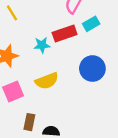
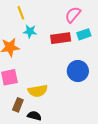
cyan star: (42, 45) -> (30, 31), moved
yellow semicircle: (47, 81) -> (38, 91), moved

